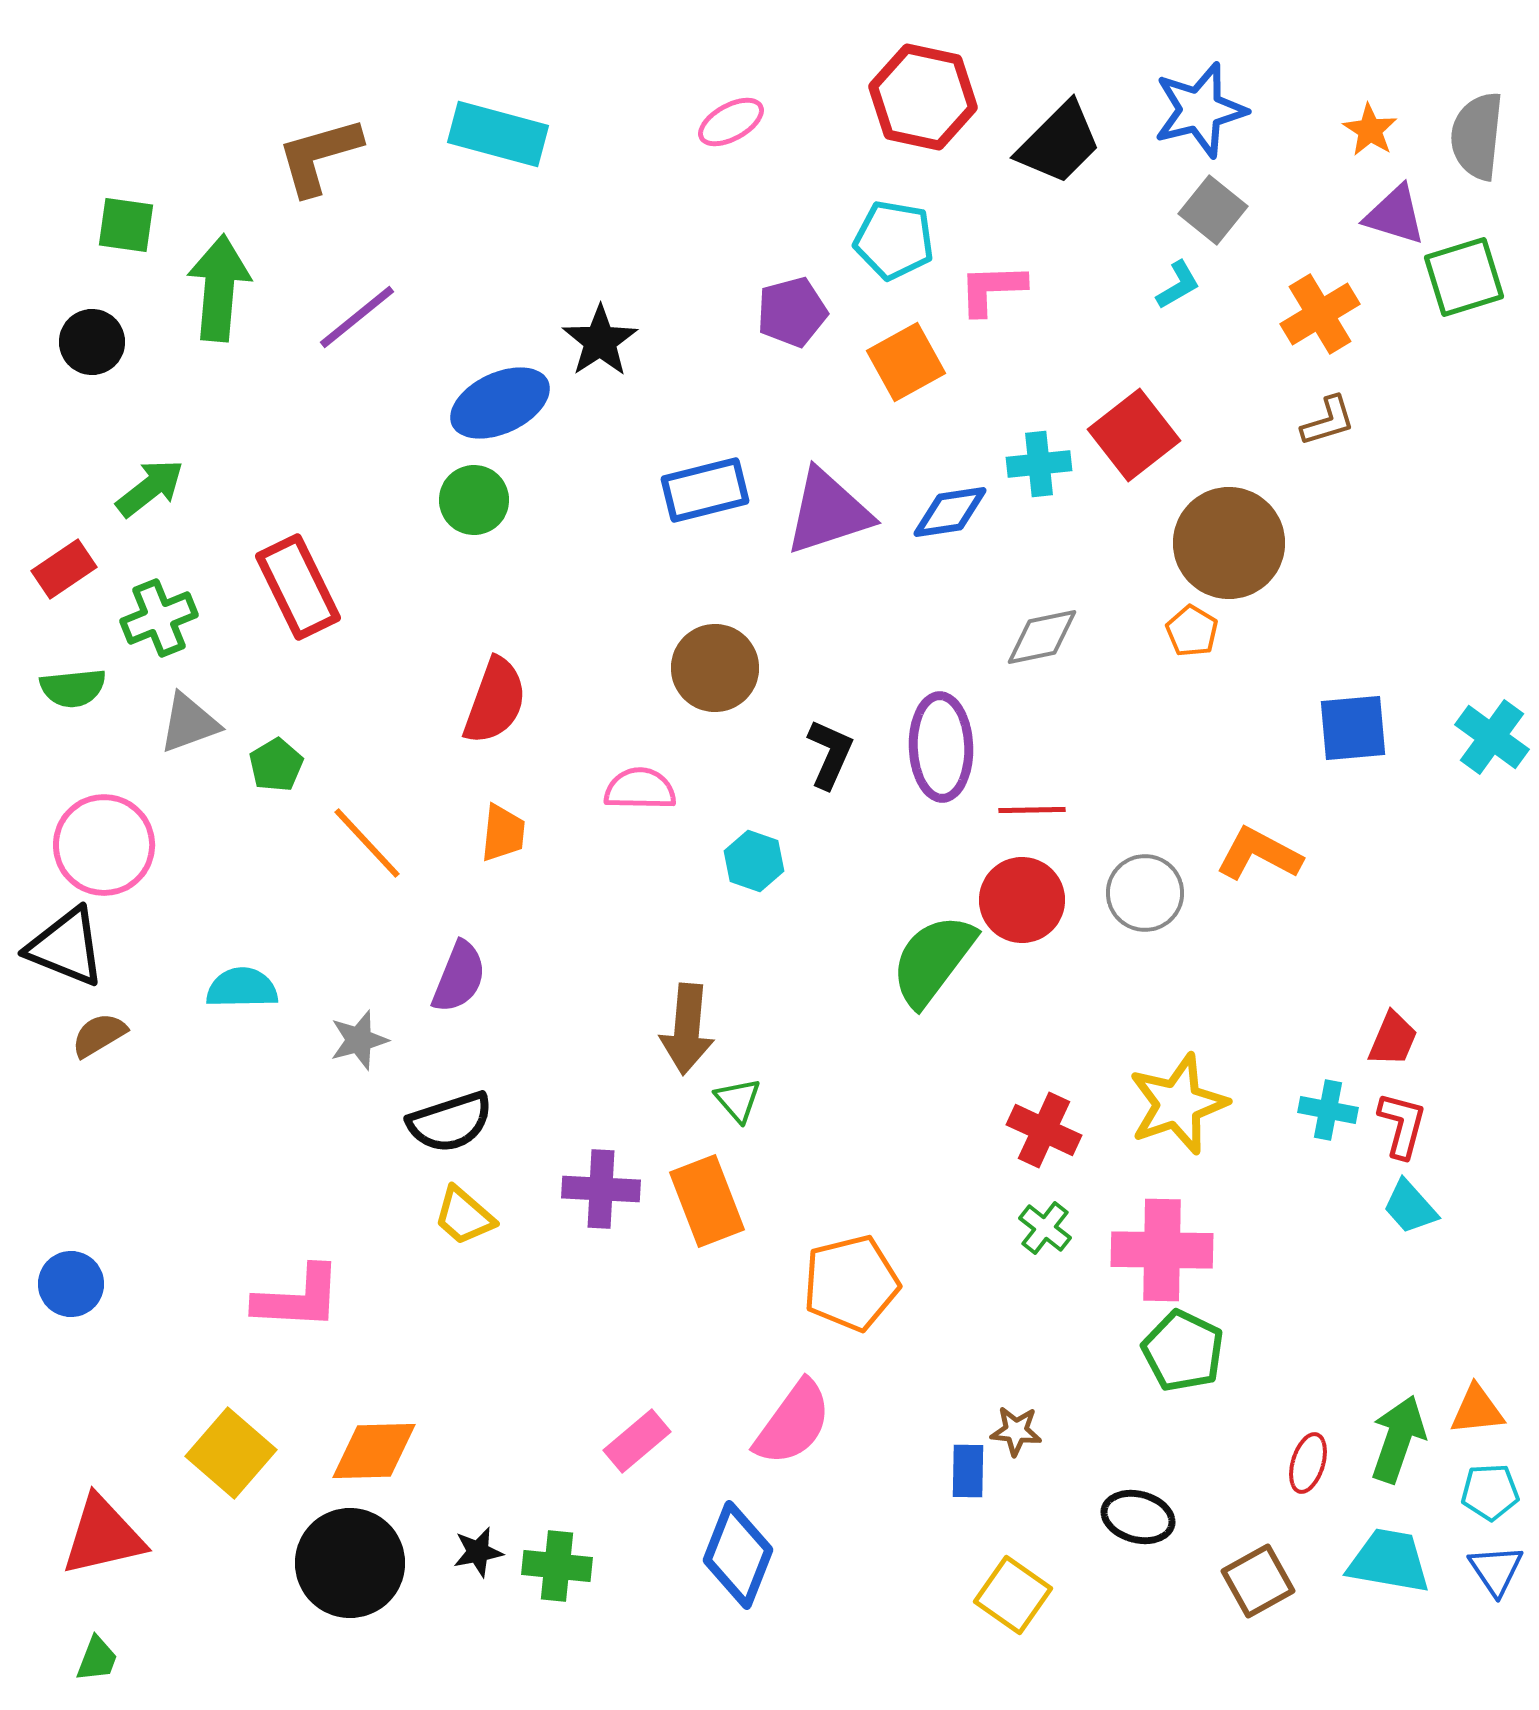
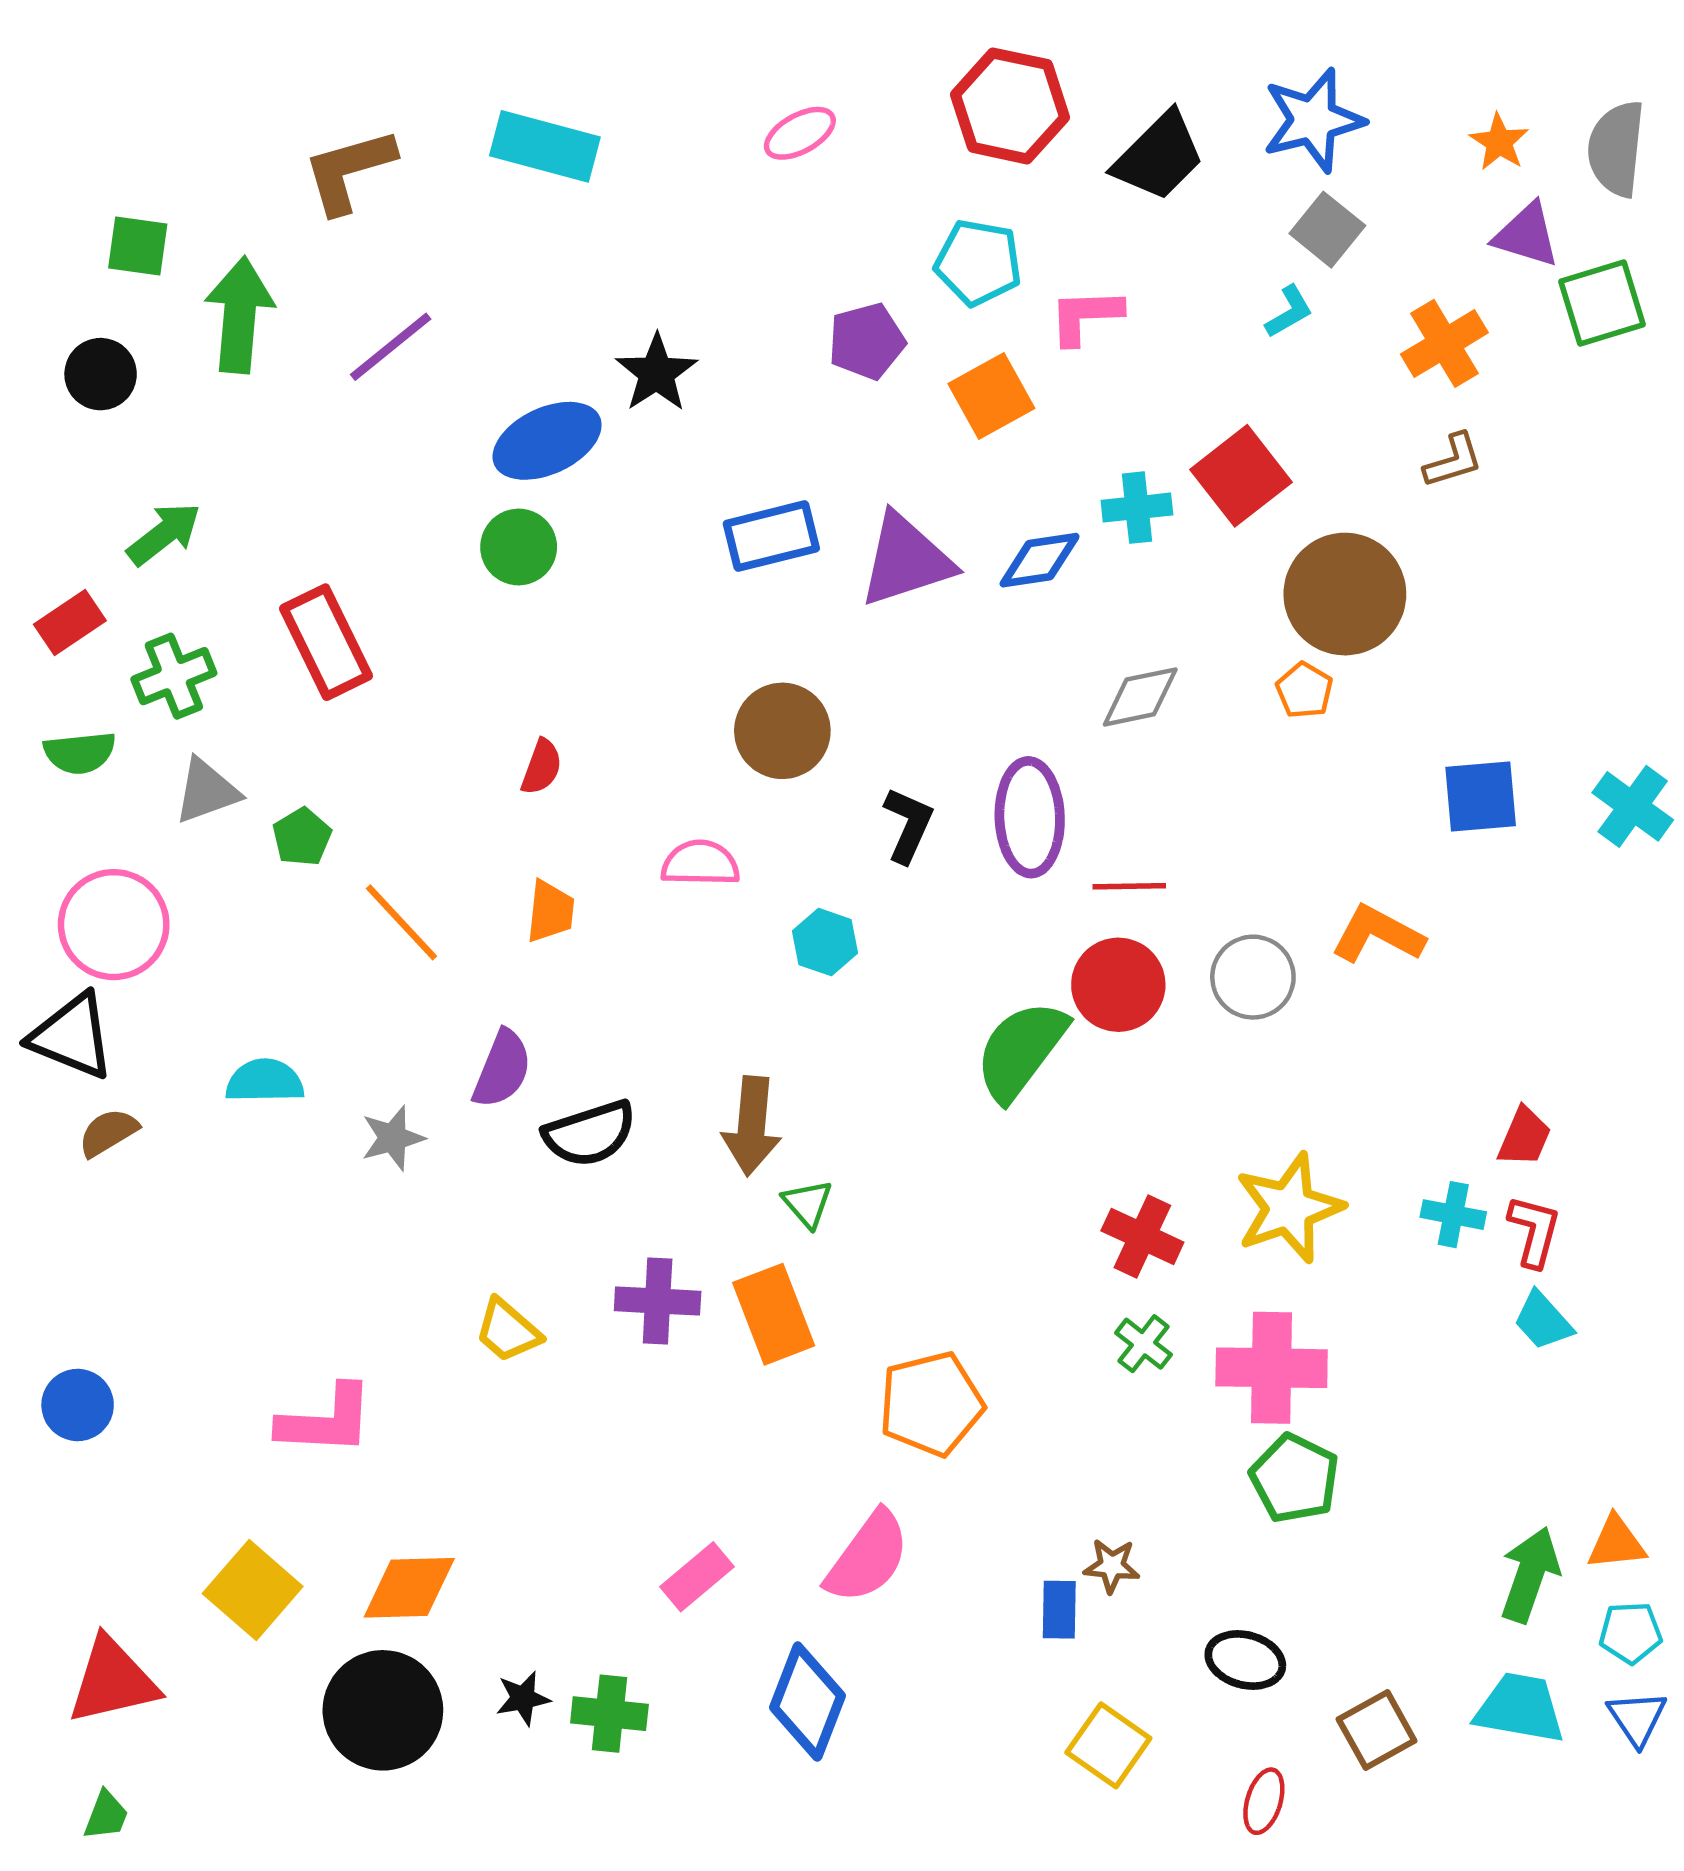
red semicircle: (495, 701) -> (542, 767), size x0.6
black semicircle: (450, 1122) -> (590, 1134), moved
red ellipse: (1308, 1463) -> (1264, 1801), moved

